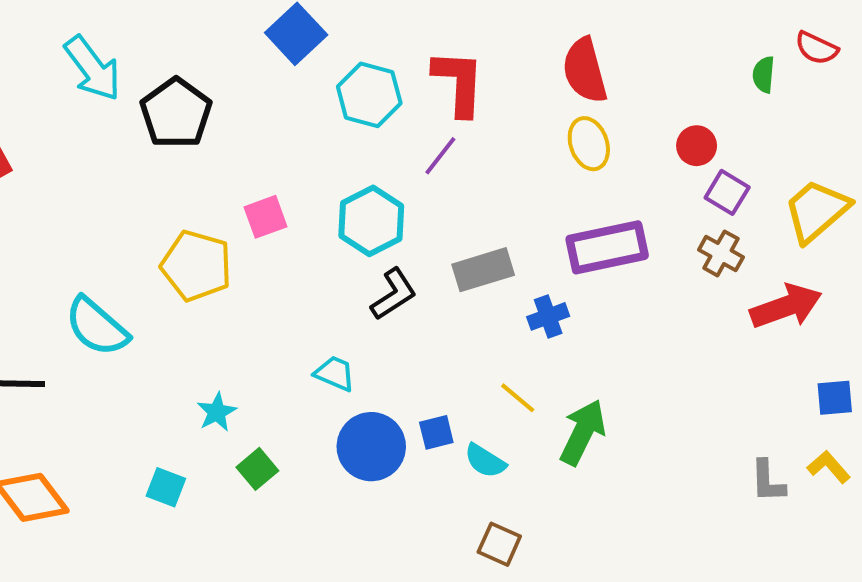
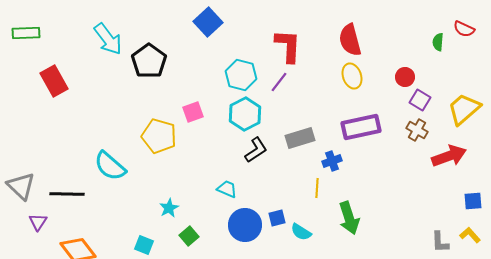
cyan hexagon: (369, 95) -> (241, 75), moved
yellow line: (518, 398) -> (317, 188), moved, turned 54
green arrow: (583, 432) -> (349, 218), turned 136

